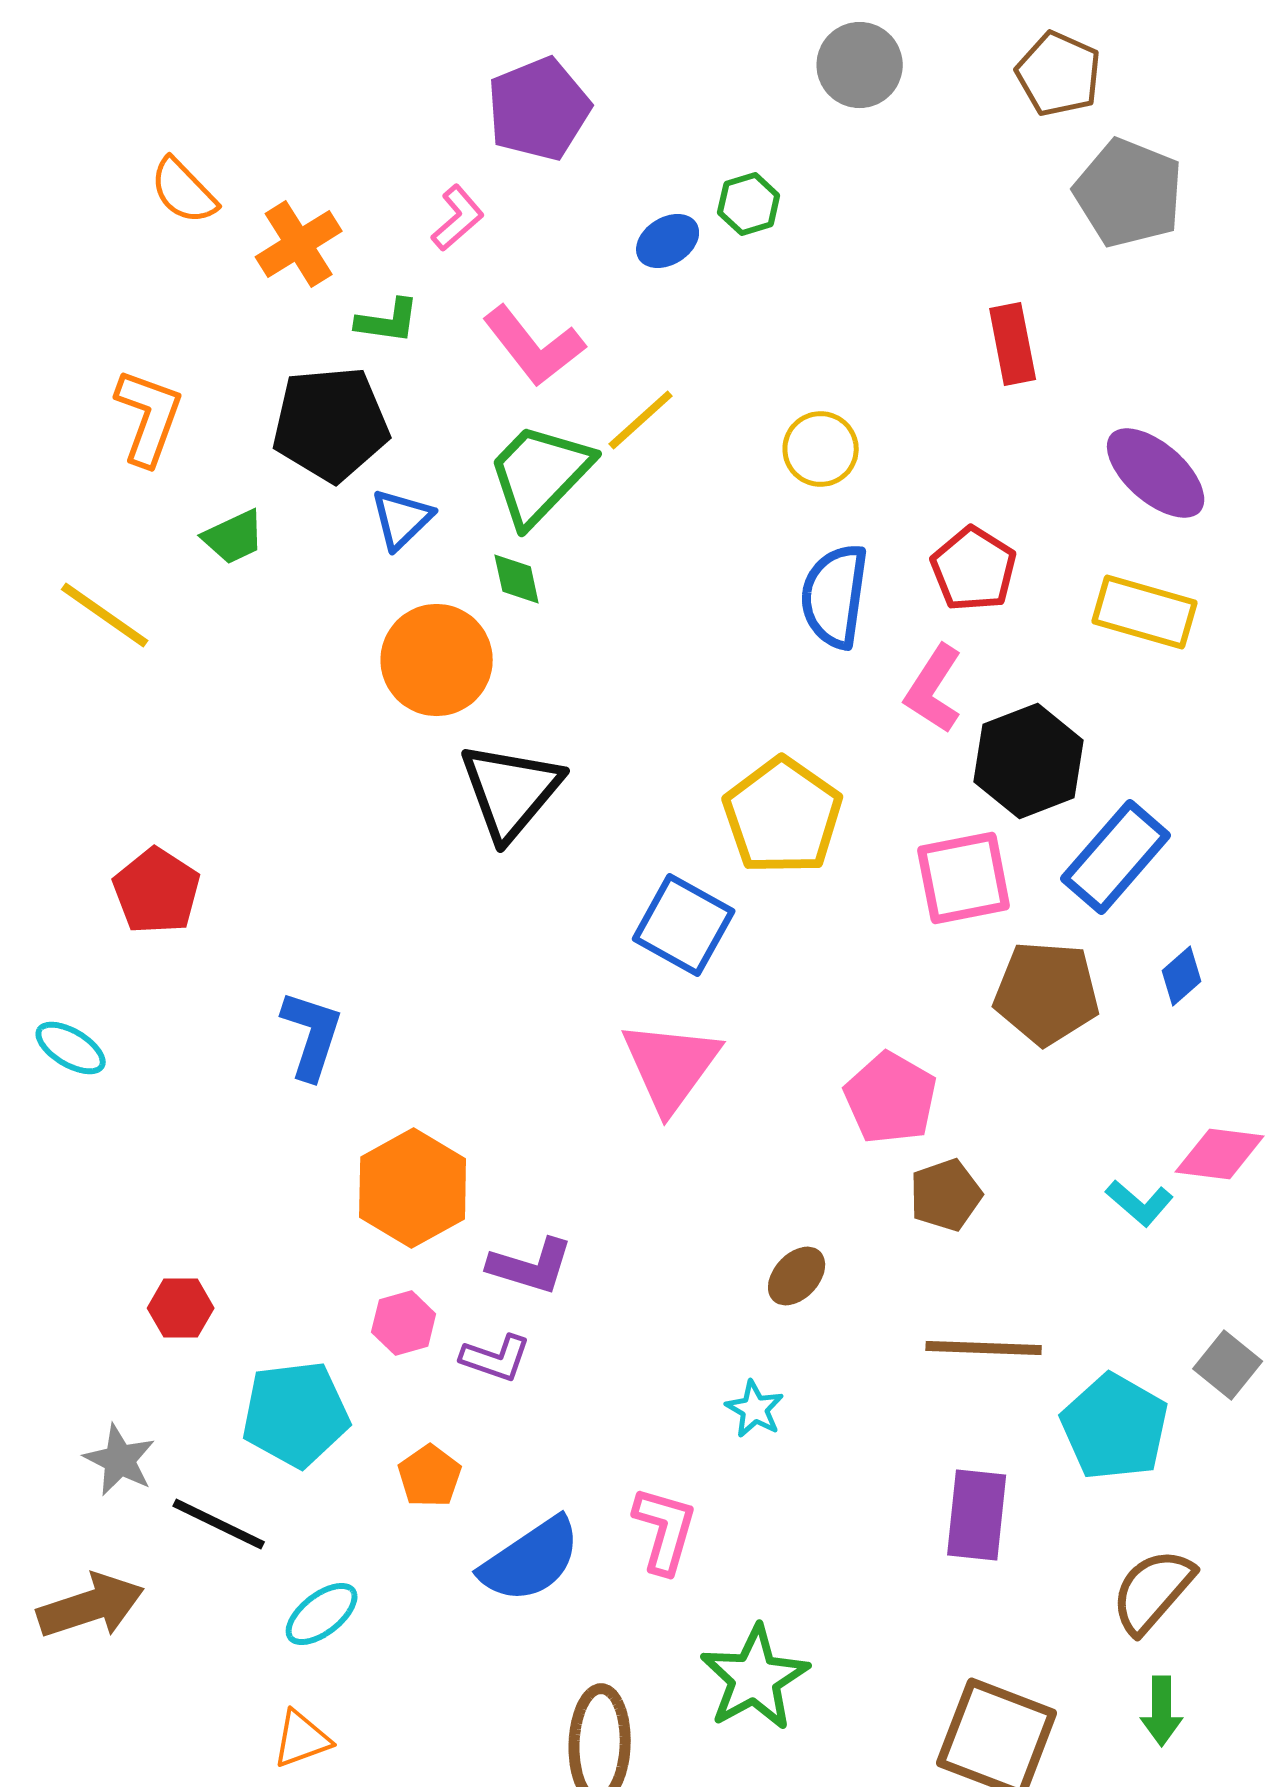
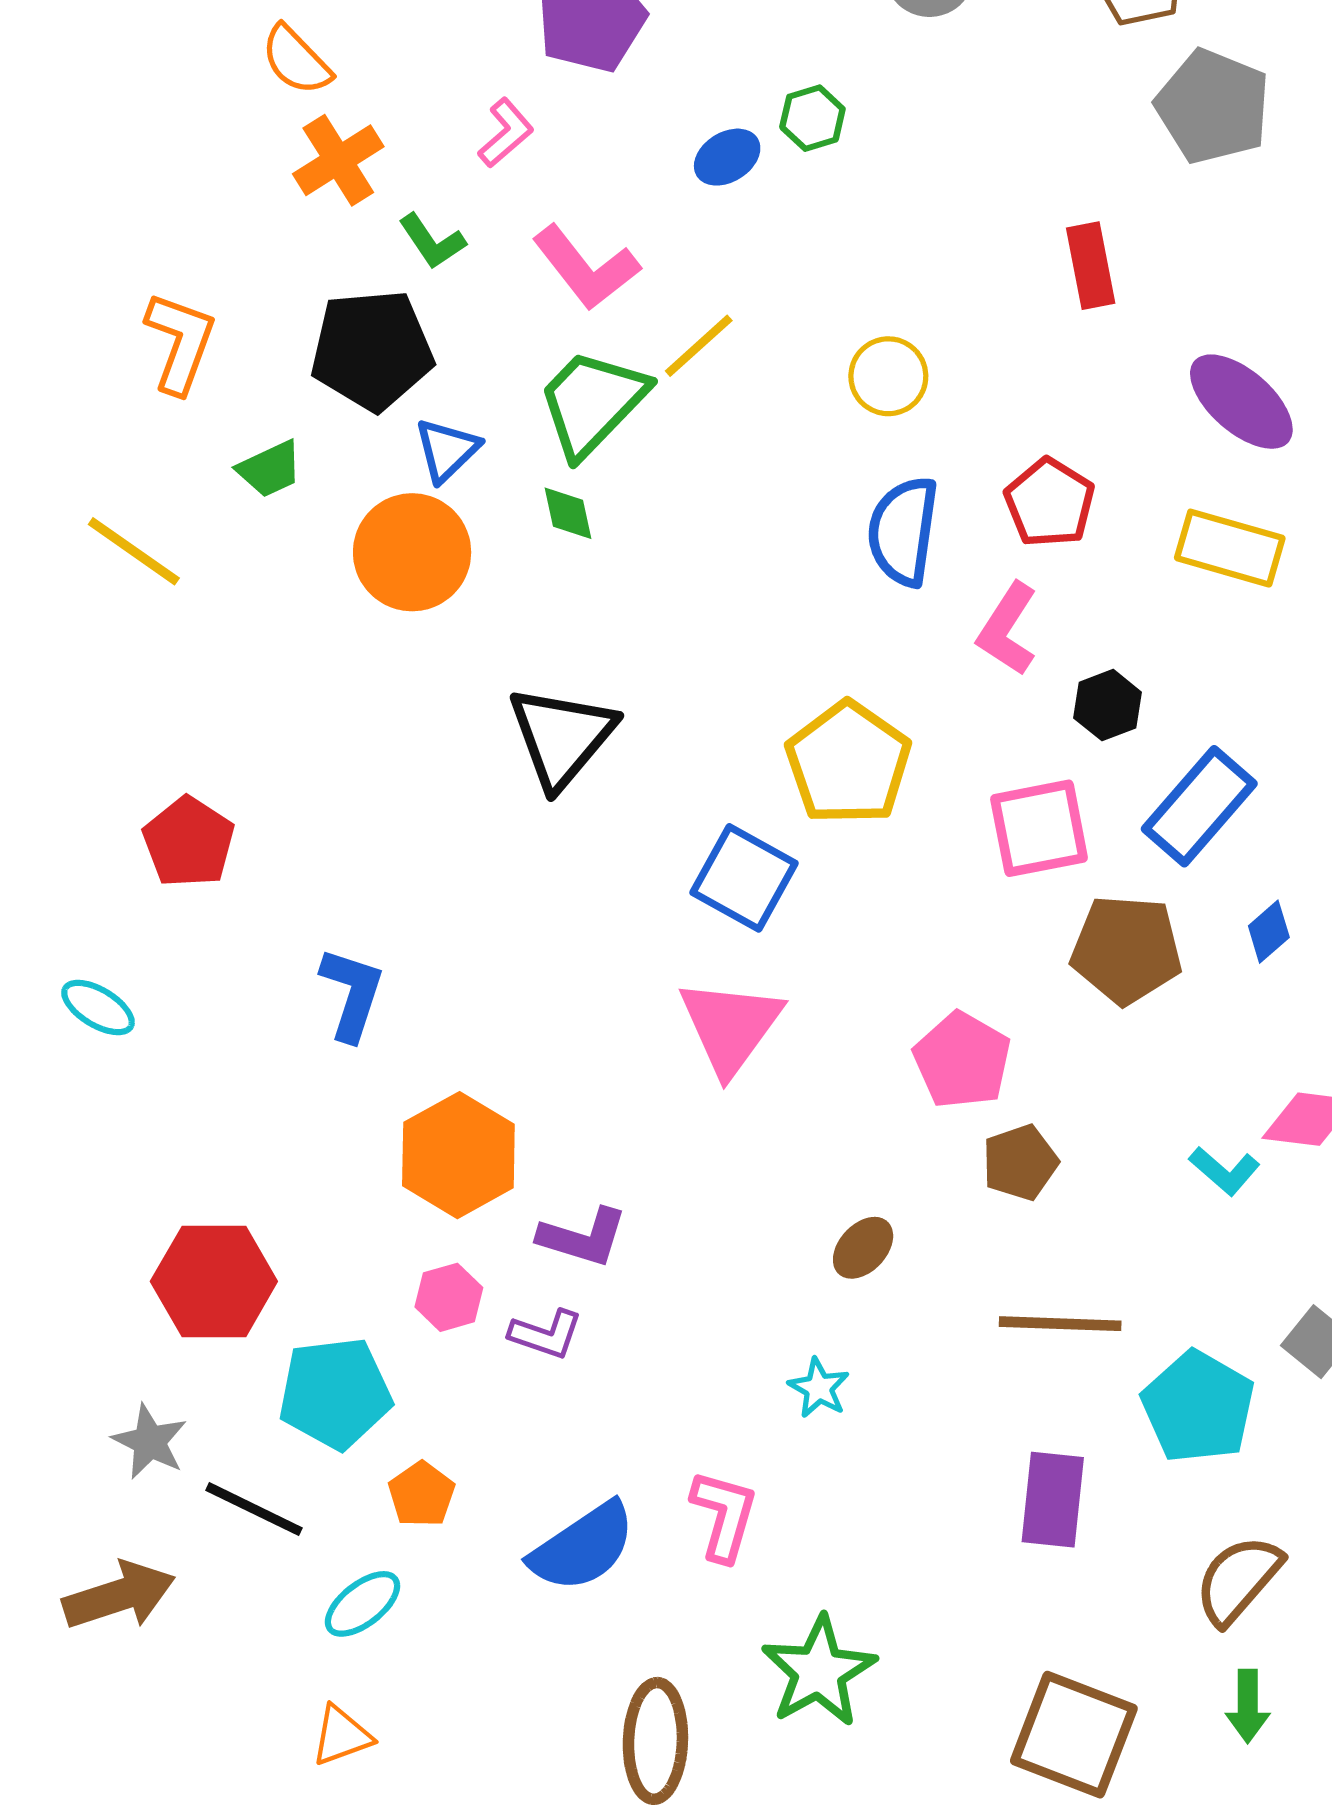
orange semicircle: (184, 191) -> (296, 60), moved
green L-shape: (388, 321) -> (432, 241), turned 48
orange circle: (437, 660) -> (412, 552), moved
black hexagon: (1029, 761) -> (1108, 705), size x0.6
red hexagon: (181, 1308) -> (214, 1281), size x1.8
orange pentagon: (430, 1476) -> (422, 1494), moved

